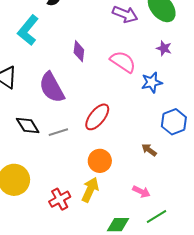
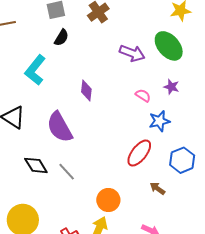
pink semicircle: (123, 62) -> (143, 95), moved, size x0.6
red ellipse: (97, 117) -> (139, 153), moved
gray line: (58, 132) -> (67, 172), turned 66

